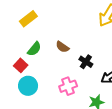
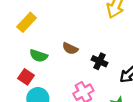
green semicircle: (34, 49) -> (39, 56), turned 77

